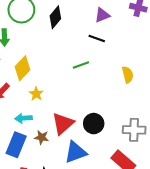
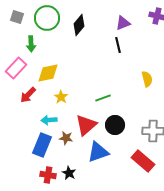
black line: (97, 39) -> (118, 45), turned 56
green line: (81, 65) -> (103, 98), moved
yellow diamond: (22, 68) -> (48, 73), turned 35

